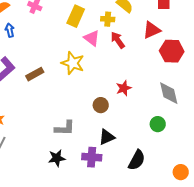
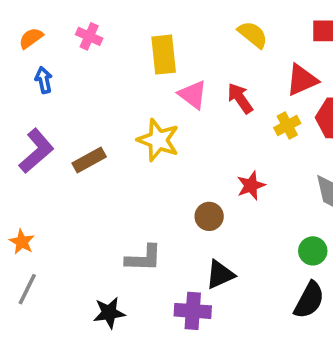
yellow rectangle: (76, 16) -> (164, 55), turned -30
yellow cross: (108, 19) -> (287, 125), moved, turned -32
black star: (57, 158) -> (109, 313), moved
black semicircle: (137, 160) -> (309, 300), moved

